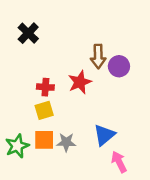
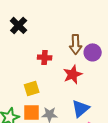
red star: (80, 82) -> (73, 74), moved
red cross: (45, 87) -> (45, 57), moved

